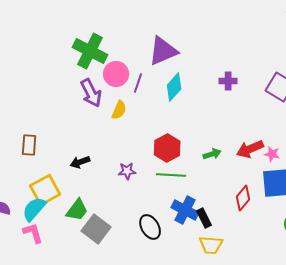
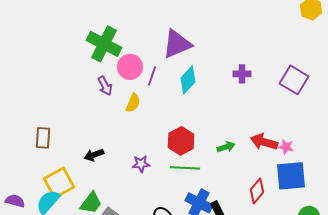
purple arrow: (91, 93) -> (105, 86), size x0.7
red arrow: (250, 149) -> (264, 142), turned 40

